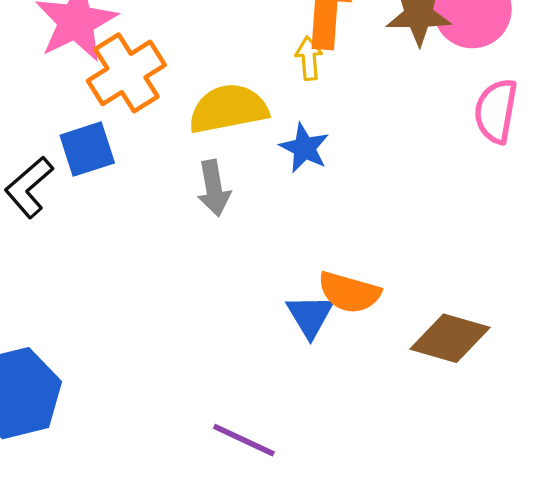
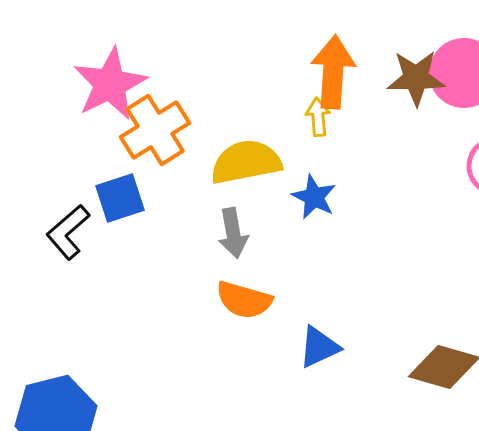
orange semicircle: (349, 292) -> (244, 300), moved
blue triangle: (310, 316) -> (319, 347), turned 36

